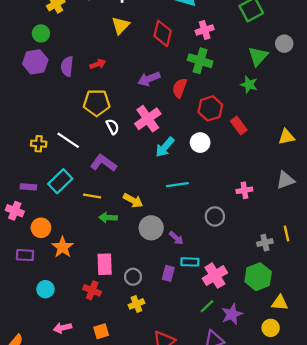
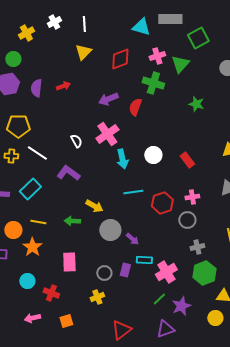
red diamond: (163, 33) -> (120, 59), turned 55
green triangle: (258, 56) -> (180, 64), moved
yellow pentagon: (97, 103) -> (18, 126), moved
red hexagon: (210, 108) -> (162, 203), moved
red rectangle: (239, 125) -> (187, 160), moved
cyan arrow: (165, 147) -> (122, 159), turned -54
yellow line: (92, 196) -> (38, 222), moved
gray circle: (215, 216) -> (187, 220), moved
gray cross: (265, 243) -> (197, 247), moved
gray circle: (133, 277) -> (104, 273), moved
cyan circle: (45, 289) -> (27, 281), moved
red cross: (92, 290) -> (51, 293), moved

